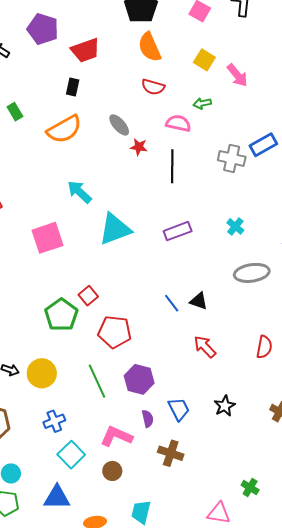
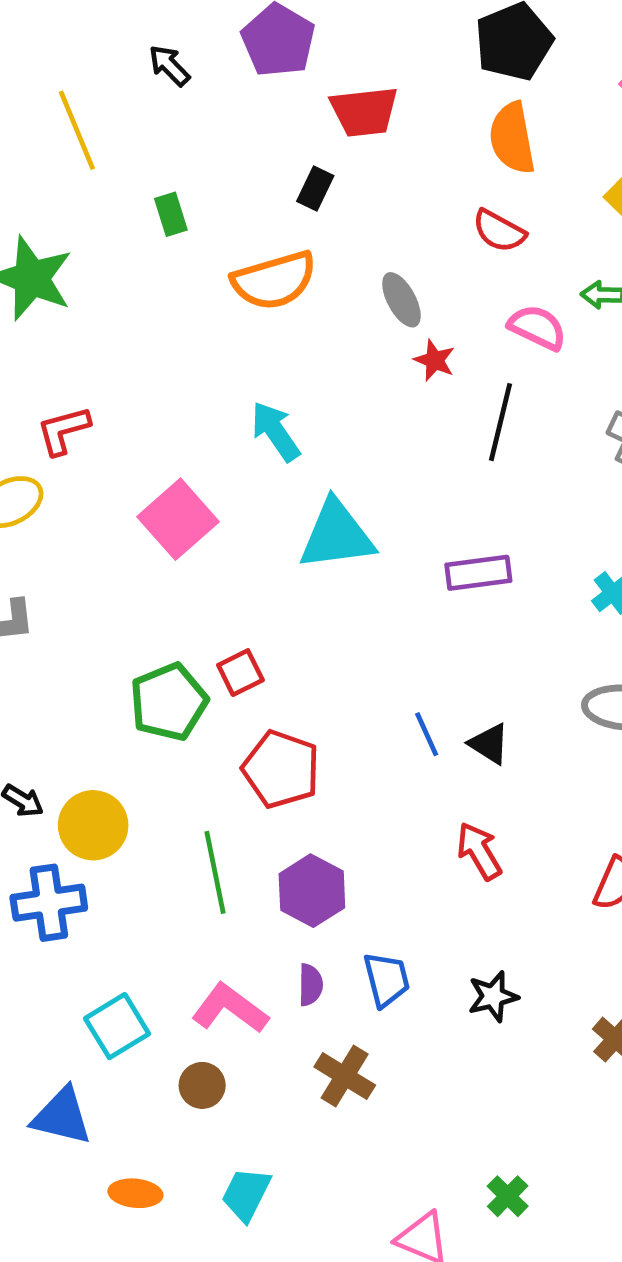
pink square: (47, 238) -> (178, 519), turned -36
blue cross: (54, 421) -> (49, 903), moved, size x1.4

